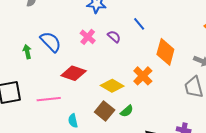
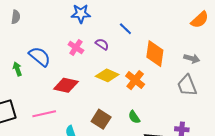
yellow diamond: (112, 86) -> (107, 75), moved
green semicircle: (127, 111) -> (134, 117), moved, turned 104

